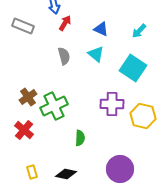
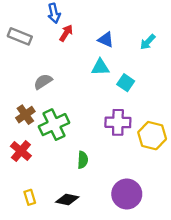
cyan triangle: (96, 54) -> (100, 67), turned -42
gray semicircle: (64, 56) -> (43, 82), moved, turned -108
cyan square: (133, 68) -> (126, 83), moved, size x0.6

